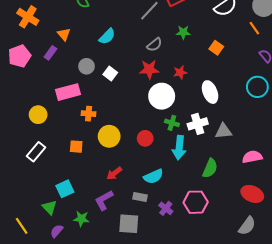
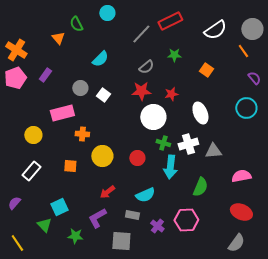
orange cross: (28, 17) -> (16, 50), moved
orange triangle: (64, 34) -> (58, 38), moved
purple semicircle: (57, 231) -> (14, 203), moved

